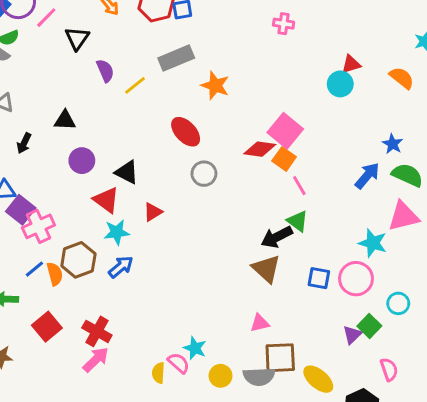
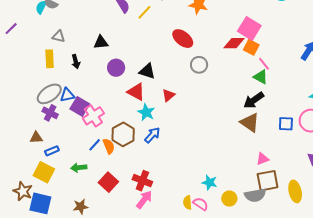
black arrow: (24, 143) -> (76, 62), turned -32
green triangle: (298, 221) -> (261, 77), moved
cyan star: (117, 232) -> (146, 112), turned -30
pink triangle: (260, 323) -> (263, 159), moved
pink semicircle: (179, 363) -> (201, 204), moved
yellow ellipse: (318, 379) -> (295, 191), turned 45

